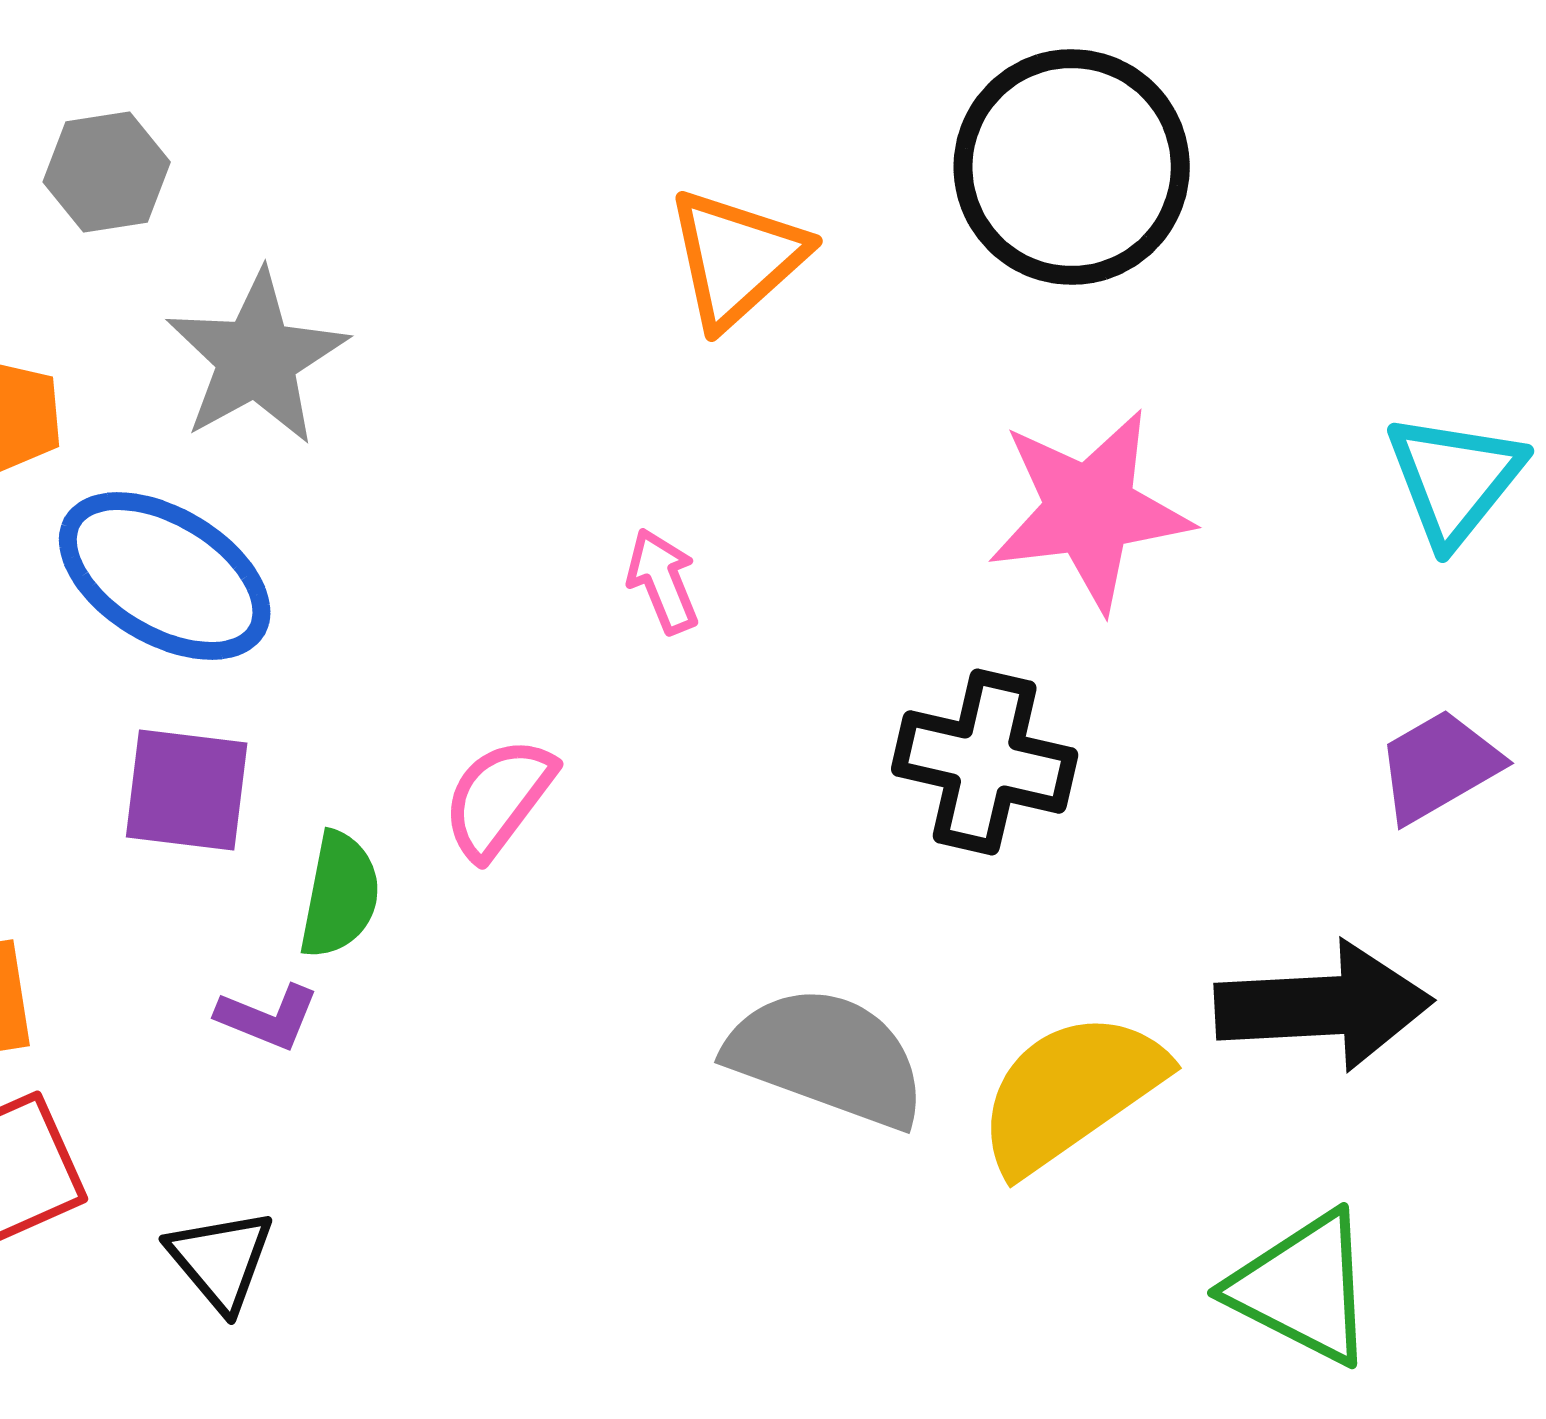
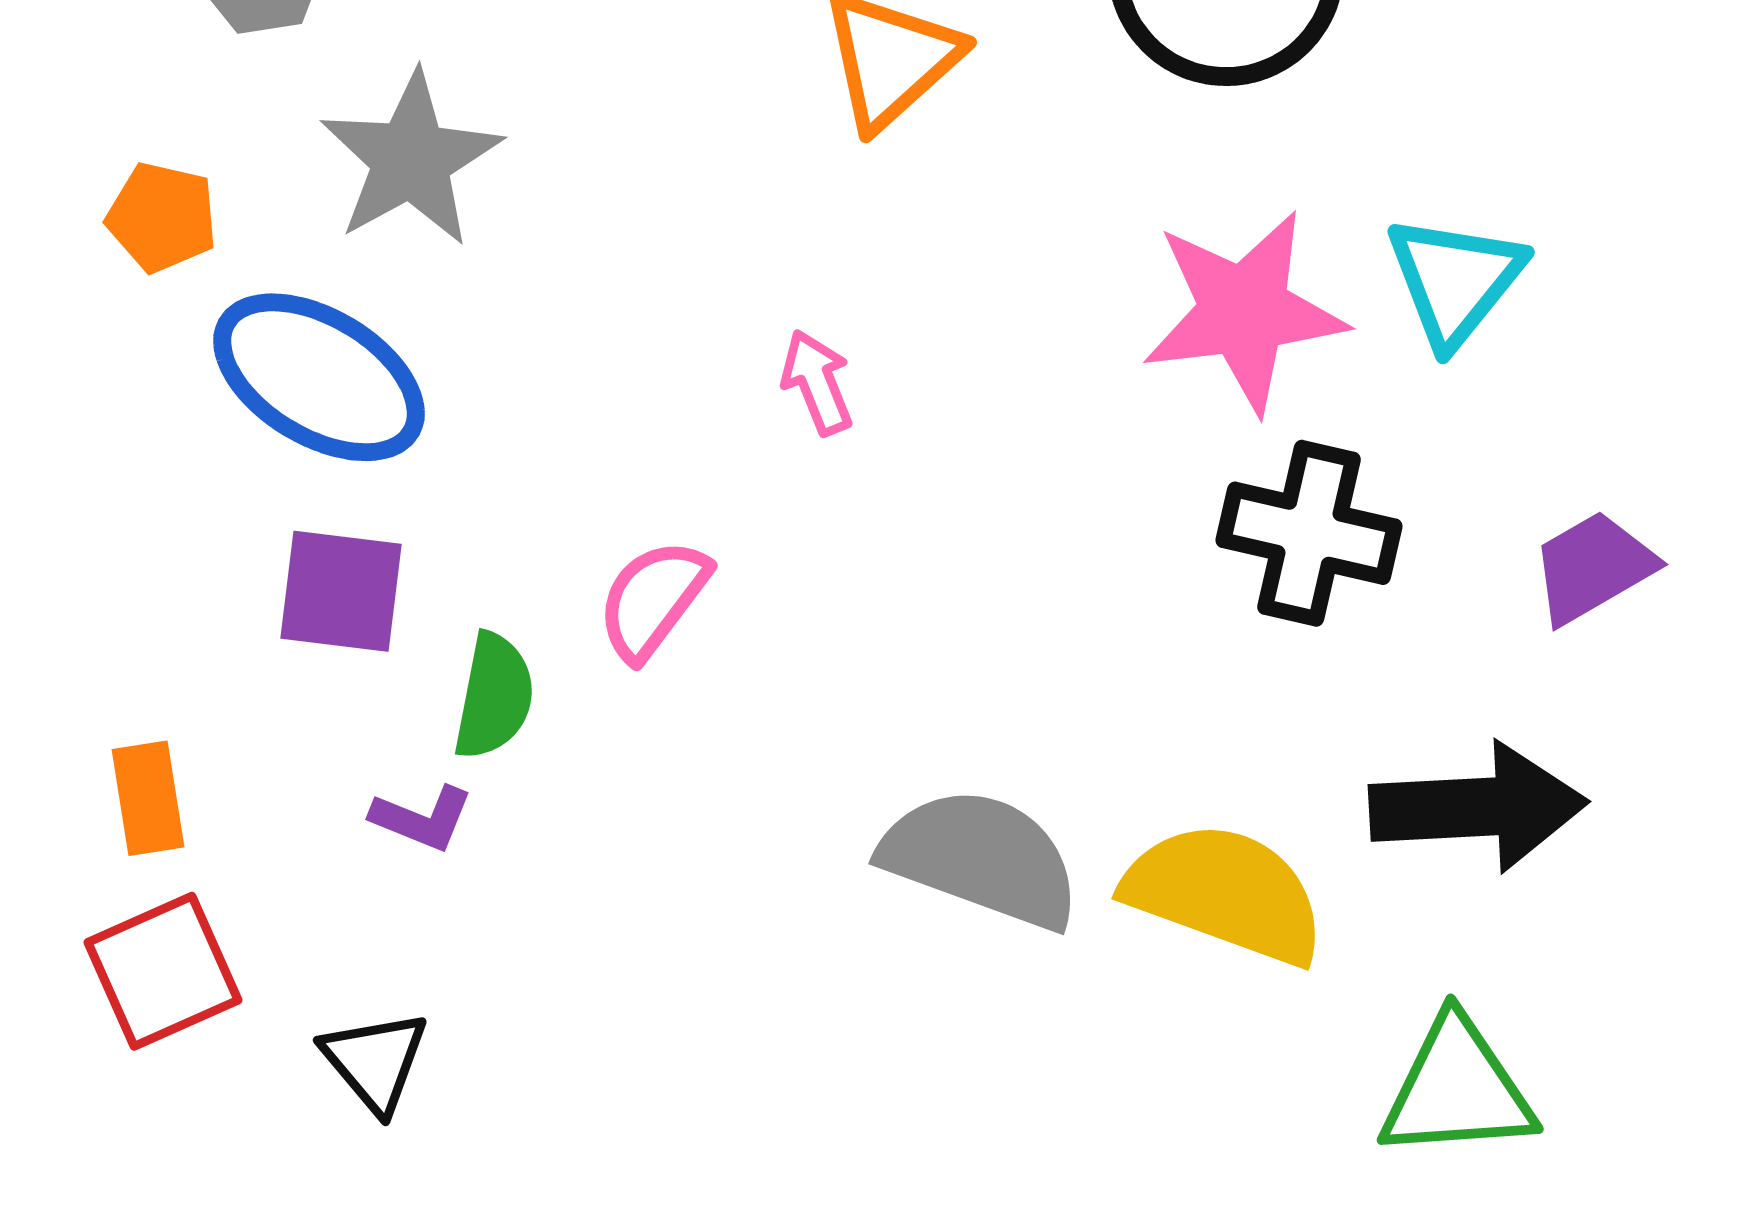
cyan triangle: (1455, 479) -> (1455, 280), moved
black cross: (985, 762) -> (1309, 533), moved
yellow semicircle: (1071, 1092) -> (1225, 893), turned 55
green triangle: (1303, 1288) -> (1457, 1089), turned -31

